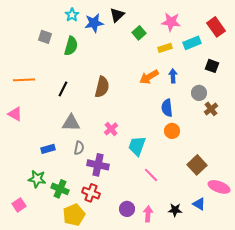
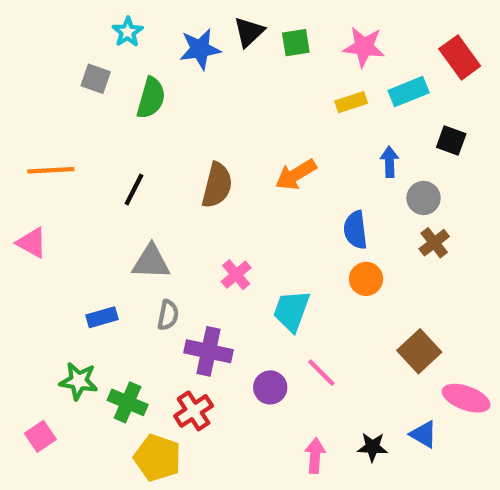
cyan star: (72, 15) -> (128, 32), moved
green square: (139, 33) -> (296, 43), moved, turned 32
blue arrow: (173, 76) -> (389, 162), moved
orange arrow: (149, 77) -> (296, 175), moved
brown cross: (211, 109) -> (434, 243), moved
red cross: (91, 193) -> (194, 411), turned 36
purple circle: (127, 209) -> (270, 387), moved
yellow pentagon: (74, 215) -> (157, 458), turned -30

